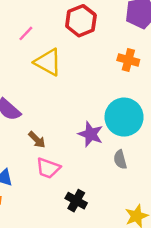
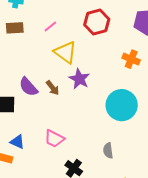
purple star: (91, 134) -> (79, 79), moved
brown arrow: (37, 140) -> (53, 88), moved
gray semicircle: (120, 160) -> (108, 151), moved

